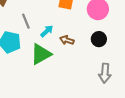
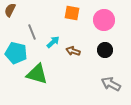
green triangle: (41, 54) -> (37, 74), moved, turned 45
gray arrow: (105, 73) -> (111, 84), turned 114

